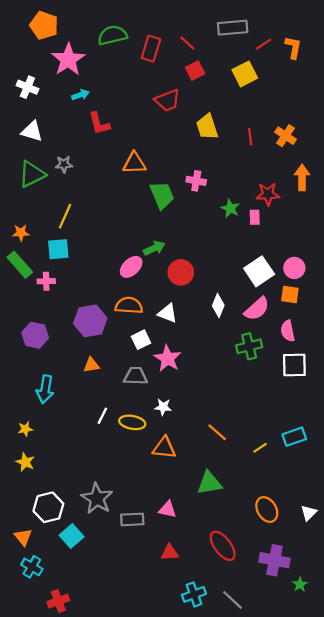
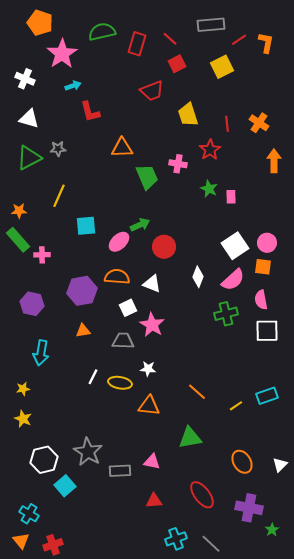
red star: (268, 194) -> (210, 150), moved, turned -30
cyan square: (58, 249) -> (86, 226), moved
orange triangle: (23, 537) -> (21, 541), moved

